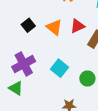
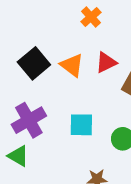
black square: (28, 25) -> (34, 63), size x1.5
cyan square: (59, 68) -> (81, 125), turned -36

